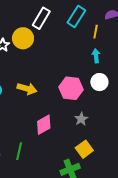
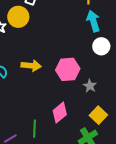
cyan arrow: (96, 56) -> (93, 21), size x1.5
pink hexagon: (71, 88) -> (68, 69), moved
pink diamond: (44, 125) -> (60, 113), moved

